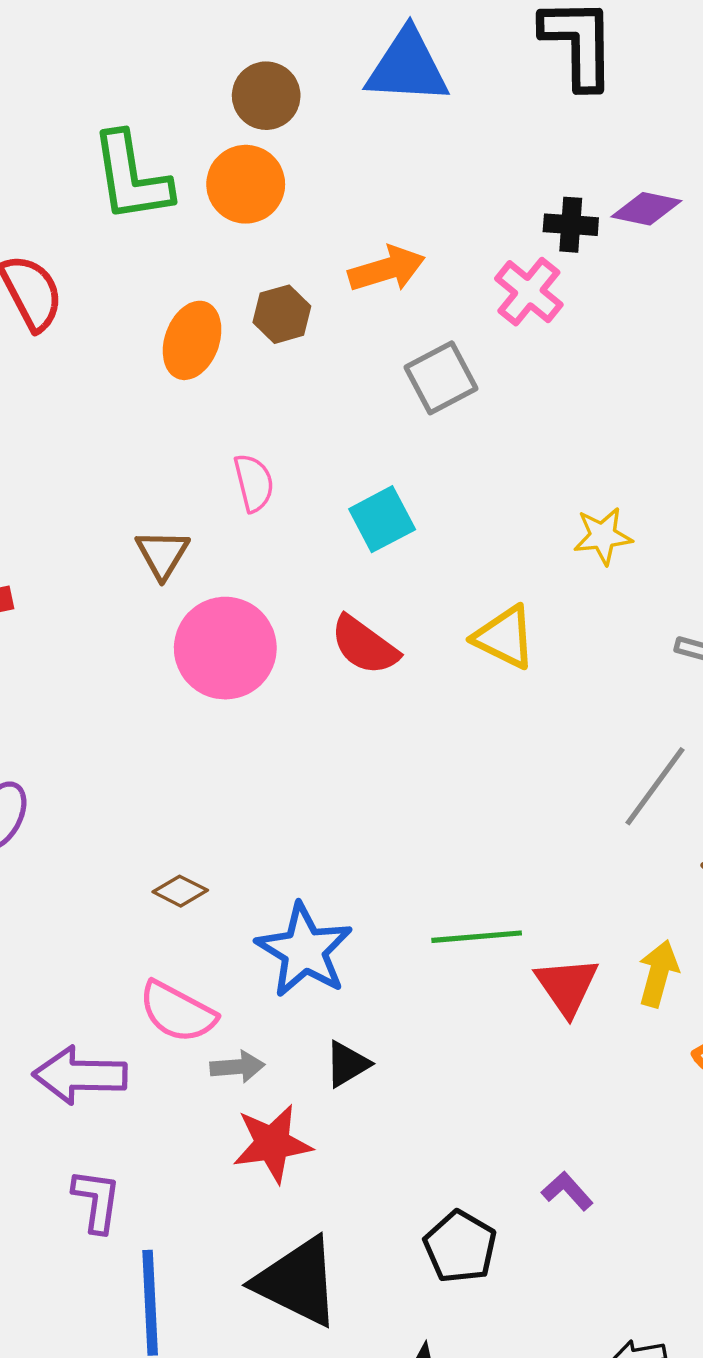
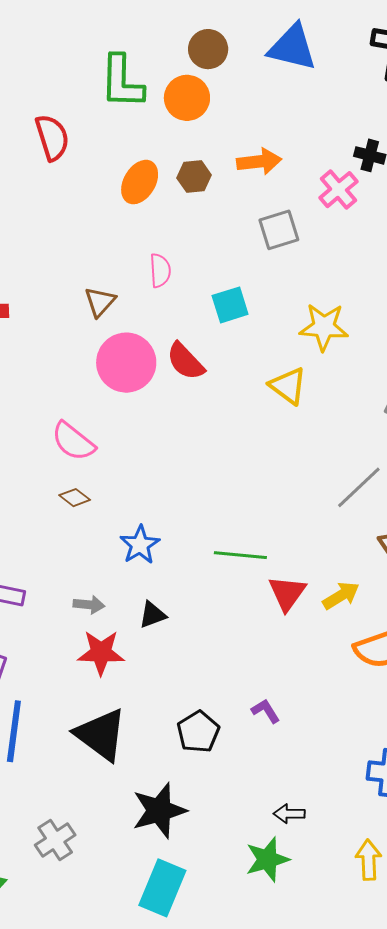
yellow star: (603, 536) -> (324, 327), moved, size x1.4
red semicircle: (364, 645) -> (185, 361), moved
blue star: (304, 950) -> (140, 545), size x0.7
yellow arrow: (658, 974) -> (341, 596), turned 33
pink semicircle: (177, 1012) -> (73, 441), moved

